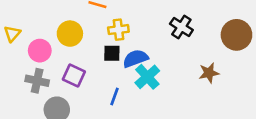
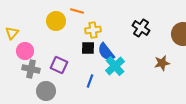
yellow circle: (70, 34) -> (56, 21), moved
pink circle: (40, 51) -> (25, 51), moved
blue semicircle: (135, 58) -> (106, 52), turned -108

